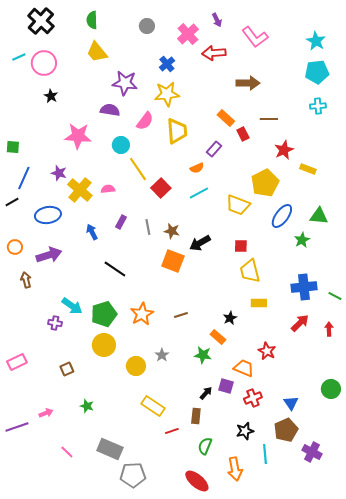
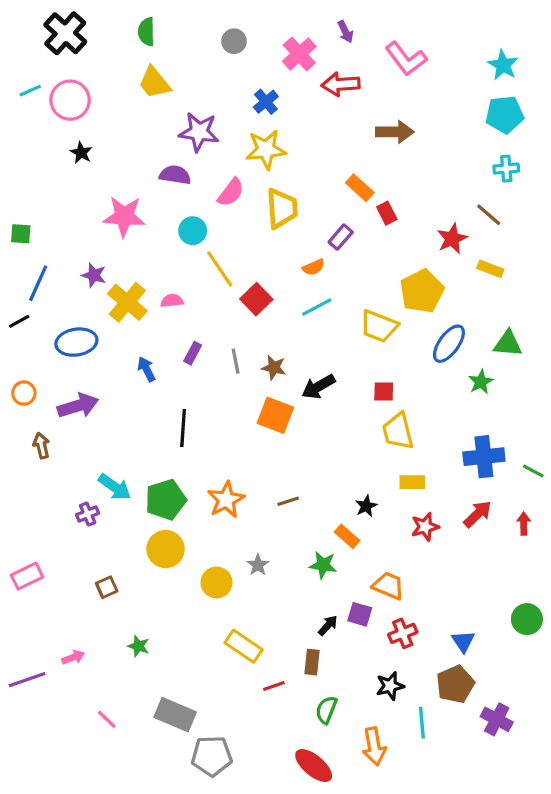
brown line: (269, 119) -> (489, 215), moved, turned 42
black line: (115, 269) -> (183, 428), turned 60
purple cross: (55, 323) -> (88, 514), turned -32
red star: (267, 351) -> (425, 527), moved, turned 30

